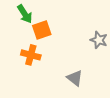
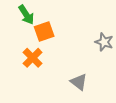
orange cross: (31, 55) -> (33, 58), turned 30

